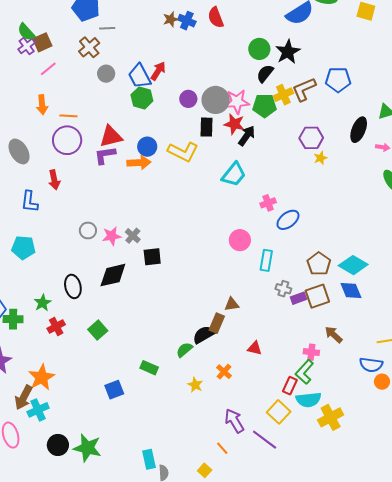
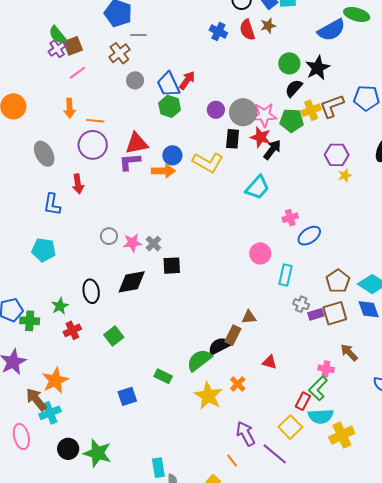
brown star: (171, 19) -> (268, 26), moved
green semicircle: (184, 350) -> (199, 360), size x1.5
yellow star: (195, 385) -> (208, 396), size x1.8
brown arrow: (24, 397) -> (36, 400), turned 110

